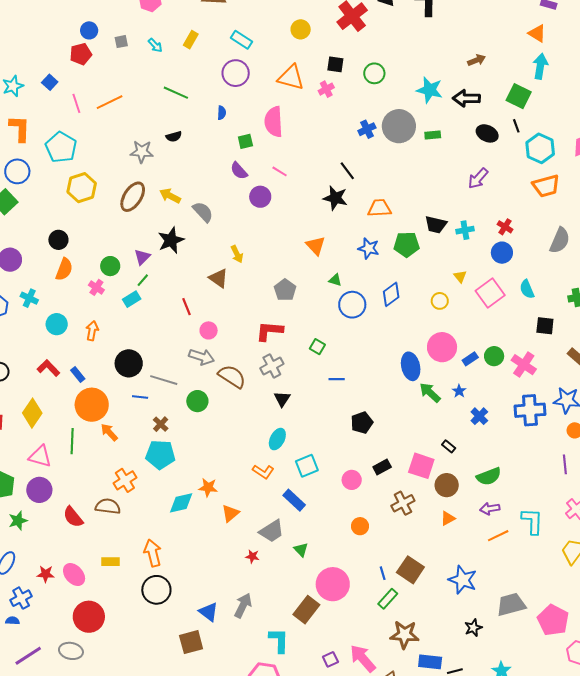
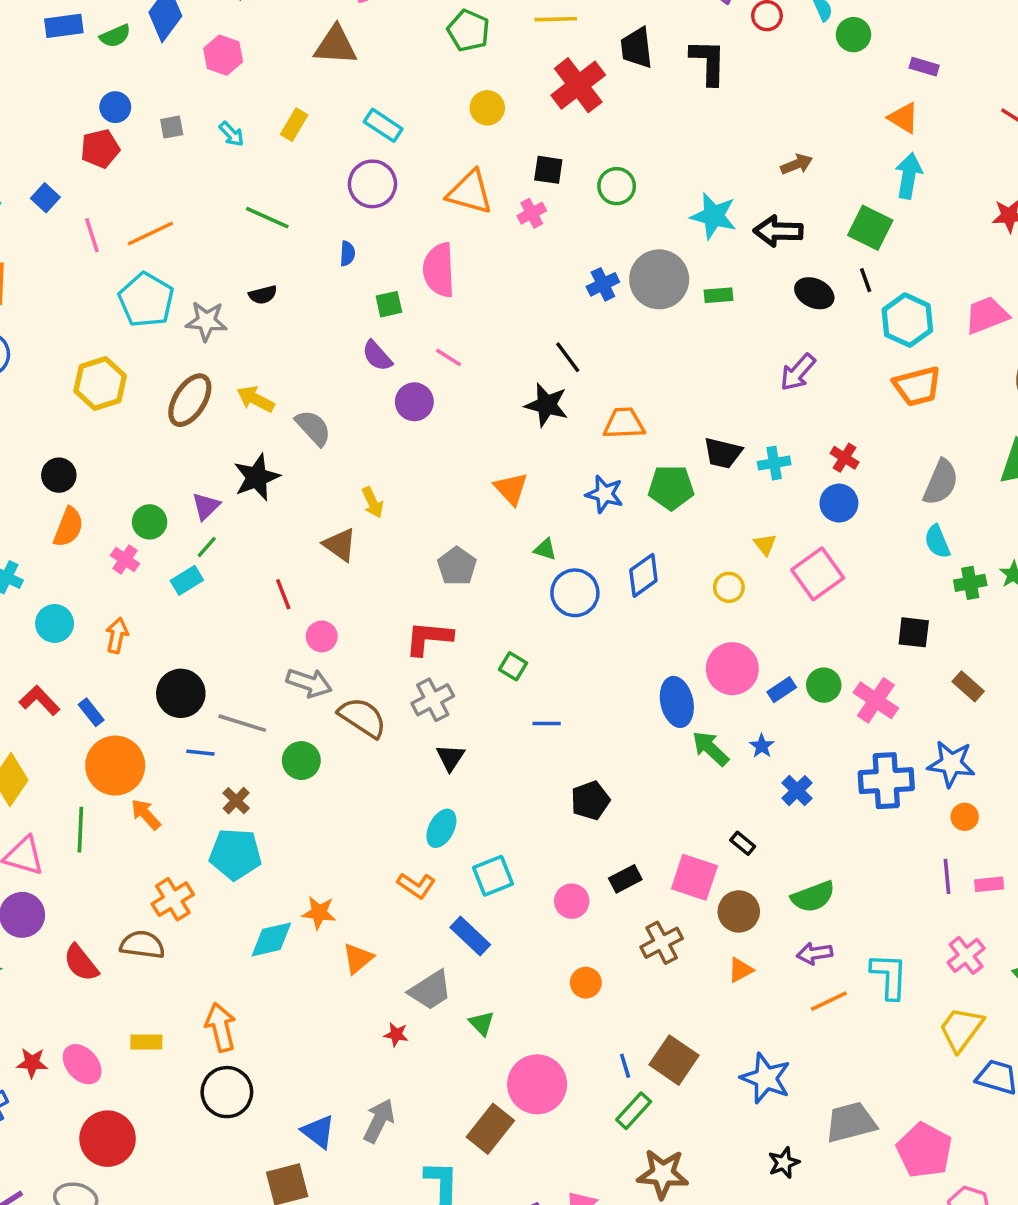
cyan pentagon: (61, 147) -> (146, 300), moved
cyan semicircle: (527, 289) -> (937, 542), moved

